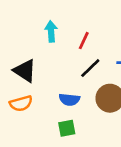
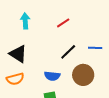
cyan arrow: (51, 31) -> (25, 21), moved
red line: (84, 41) -> (63, 23), moved, turned 32

